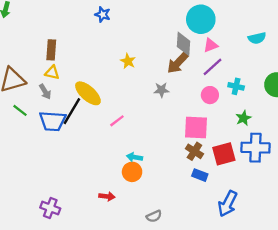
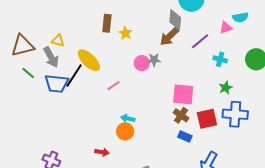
pink triangle: (211, 45) -> (226, 28), moved
brown rectangle: (51, 50) -> (107, 23), moved
gray arrow: (45, 92) -> (51, 57), size x1.5
pink circle: (210, 95) -> (142, 63), moved

